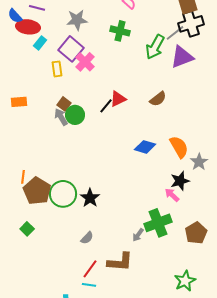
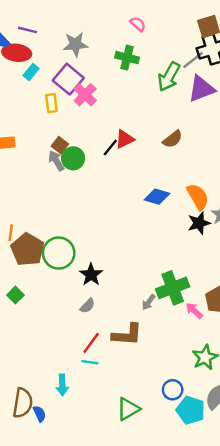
black star: (180, 181) -> (199, 223), moved
pink arrow: (172, 195) -> (194, 311), moved
black star: (90, 198) -> (91, 275), moved

